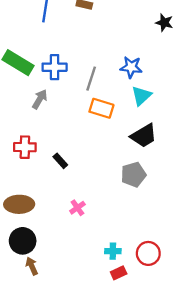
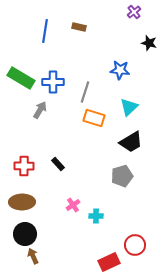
blue star: (131, 67) -> (120, 70), moved
red cross: (25, 147) -> (24, 166), moved
cyan cross: (113, 251) -> (96, 216), moved
red rectangle: (119, 273) -> (109, 262), size x1.5

